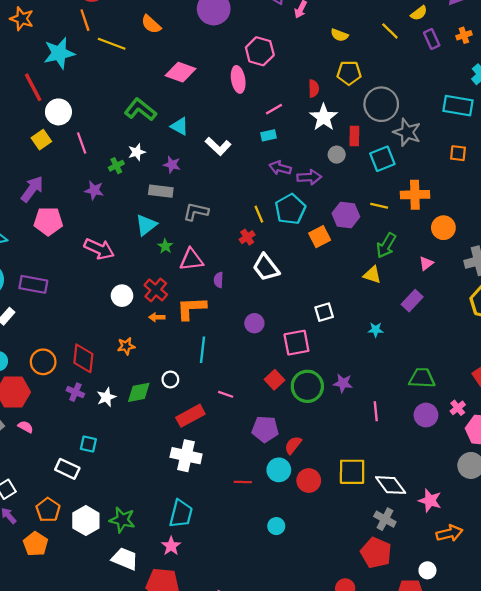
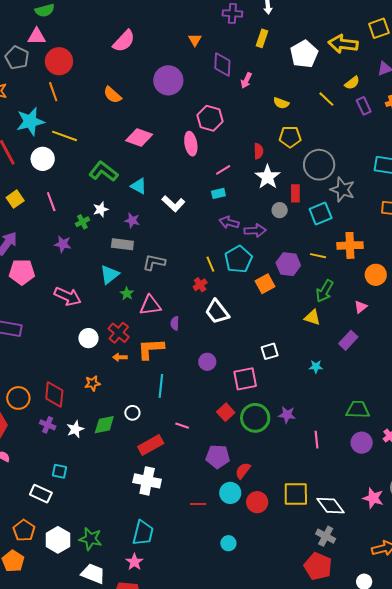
yellow line: (112, 44) -> (64, 136), moved
white circle: (58, 112) -> (43, 159), moved
pink star: (430, 501) -> (373, 498), moved

